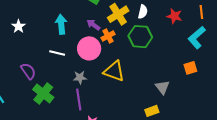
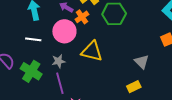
green cross: (43, 93) -> (31, 71), moved

